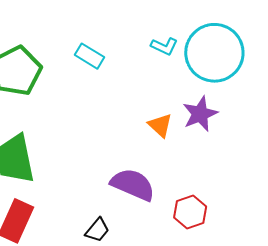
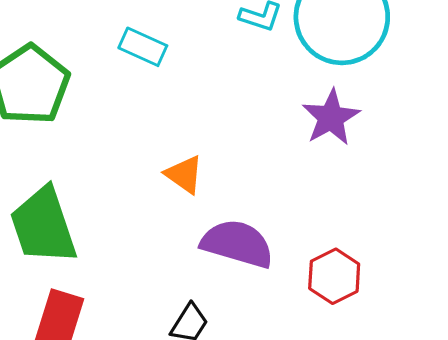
orange triangle: (160, 125) -> (184, 174), moved

